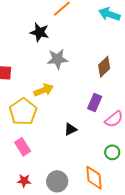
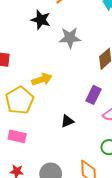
gray star: (57, 59) -> (70, 38), moved
pink rectangle: (23, 147) -> (17, 136), turned -48

